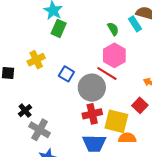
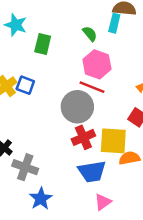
cyan rectangle: (135, 24) -> (114, 23), turned 56
green rectangle: (59, 28) -> (43, 44), moved
blue square: (66, 74) -> (25, 85), moved

